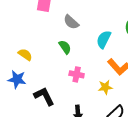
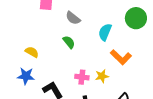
pink cross: (77, 74) -> (82, 77), moved
yellow star: (105, 87) -> (102, 76), moved

